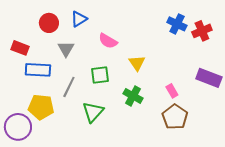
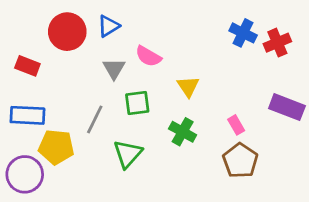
red circle: (49, 23) -> (67, 32), size x1.4
gray triangle: (66, 49) -> (114, 69), moved
blue rectangle: (38, 70) -> (27, 115), moved

